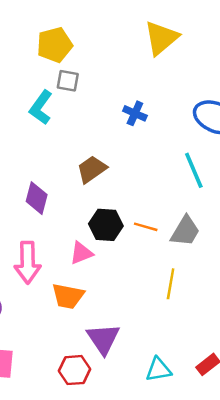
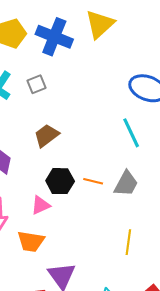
gray square: (68, 81) -> (37, 84), moved, turned -30
blue cross: (135, 113) -> (54, 37), moved, size x1.8
yellow line: (171, 284) -> (128, 242), moved

